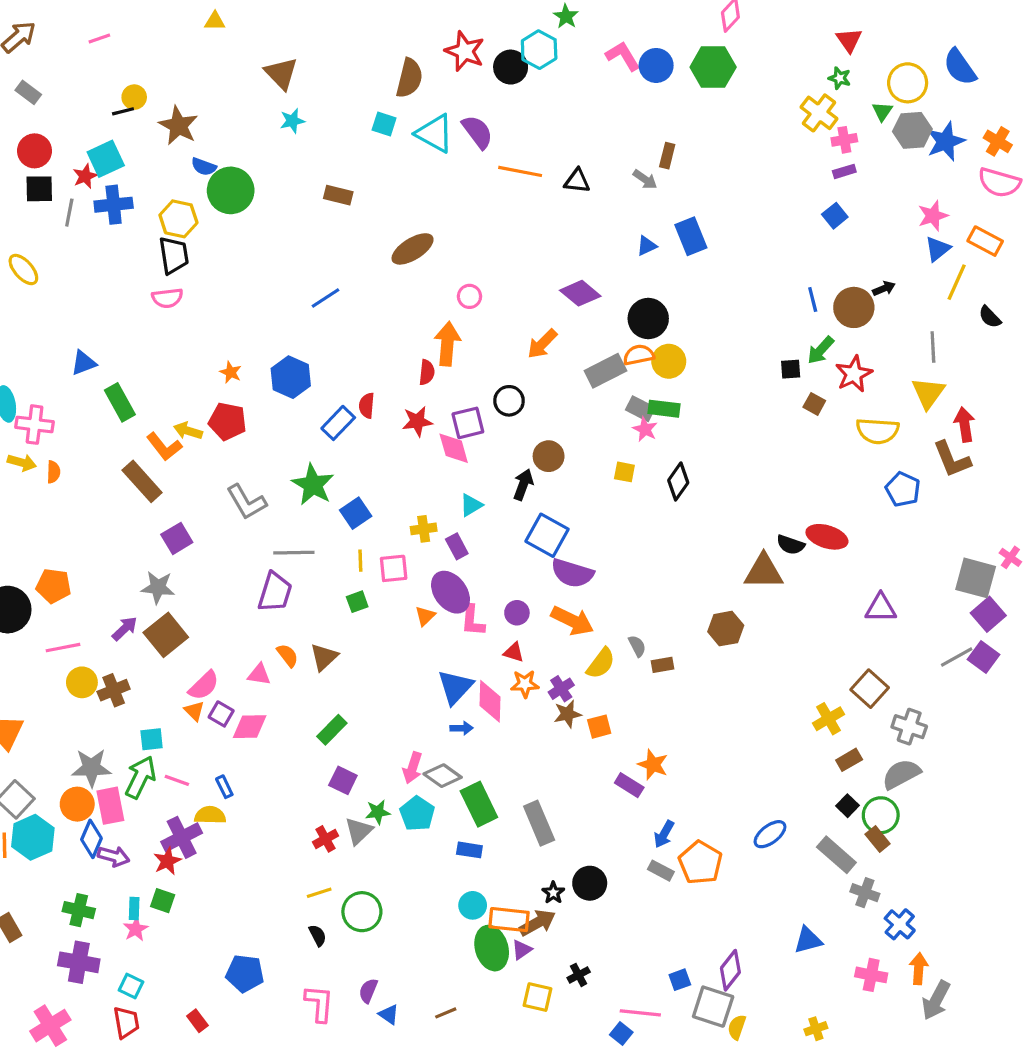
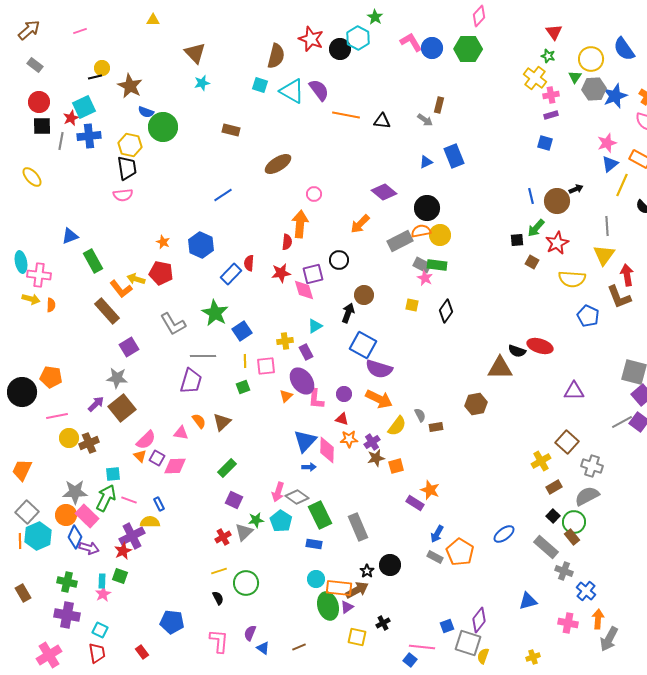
blue square: (835, 216) -> (545, 143), turned -35
pink rectangle: (110, 806) -> (87, 516), turned -35

